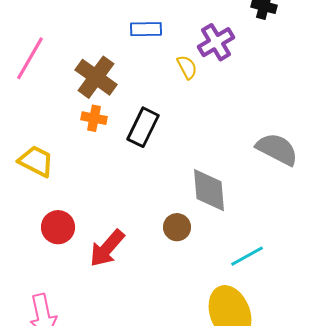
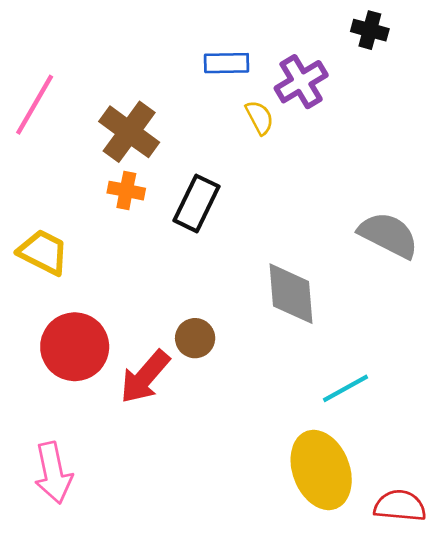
blue rectangle: (146, 29) -> (227, 63), moved
red circle: (58, 227) -> (75, 347), size x1.4
brown circle: (177, 227) -> (195, 338), moved

